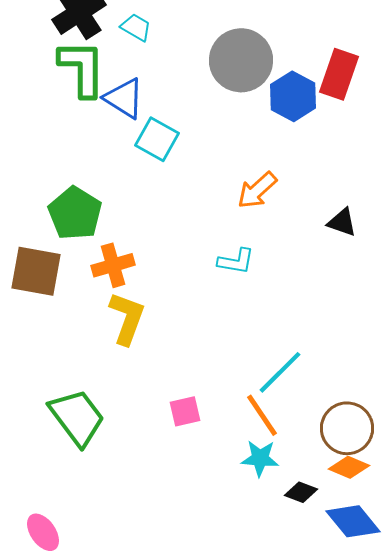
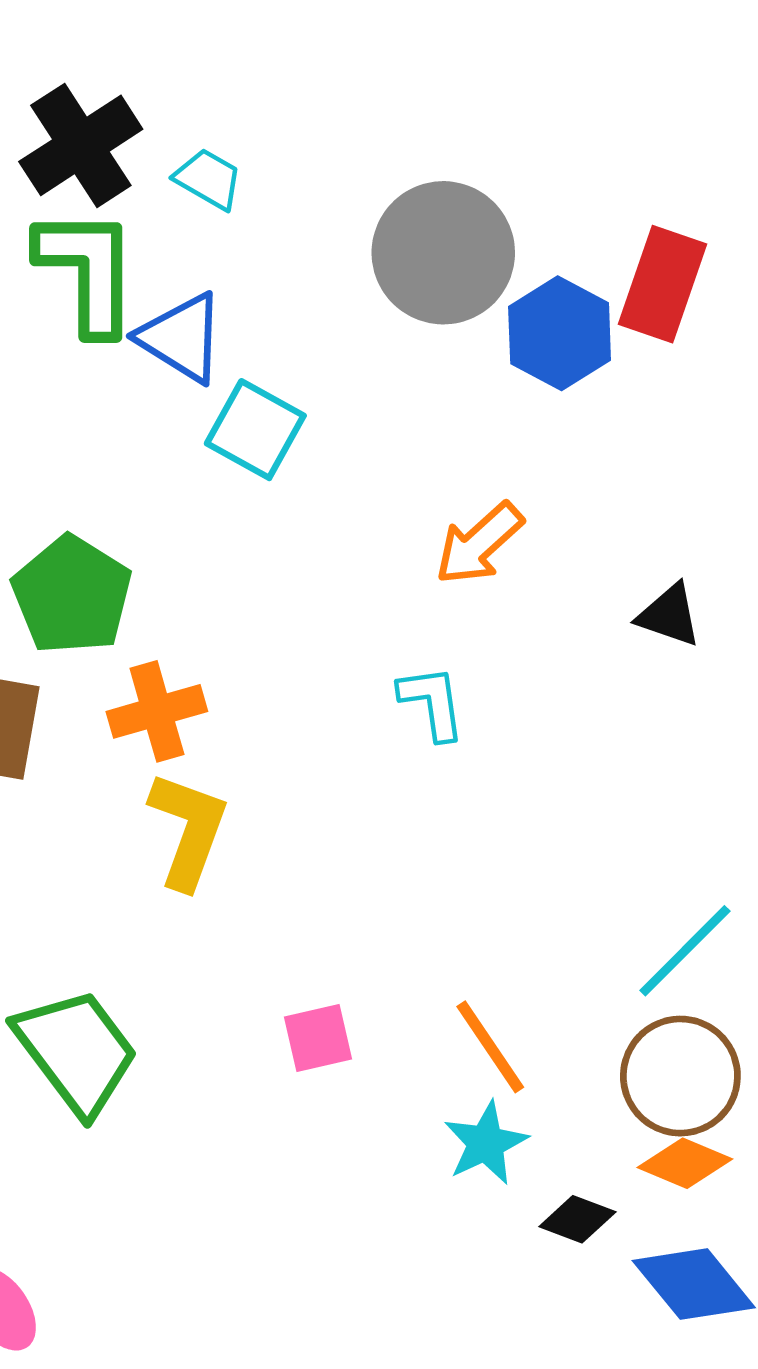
cyan L-shape: (236, 261) -> (432, 702), turned -108
cyan line: (280, 372) -> (685, 951), moved
cyan star: (260, 458) -> (486, 1143), turned -30

